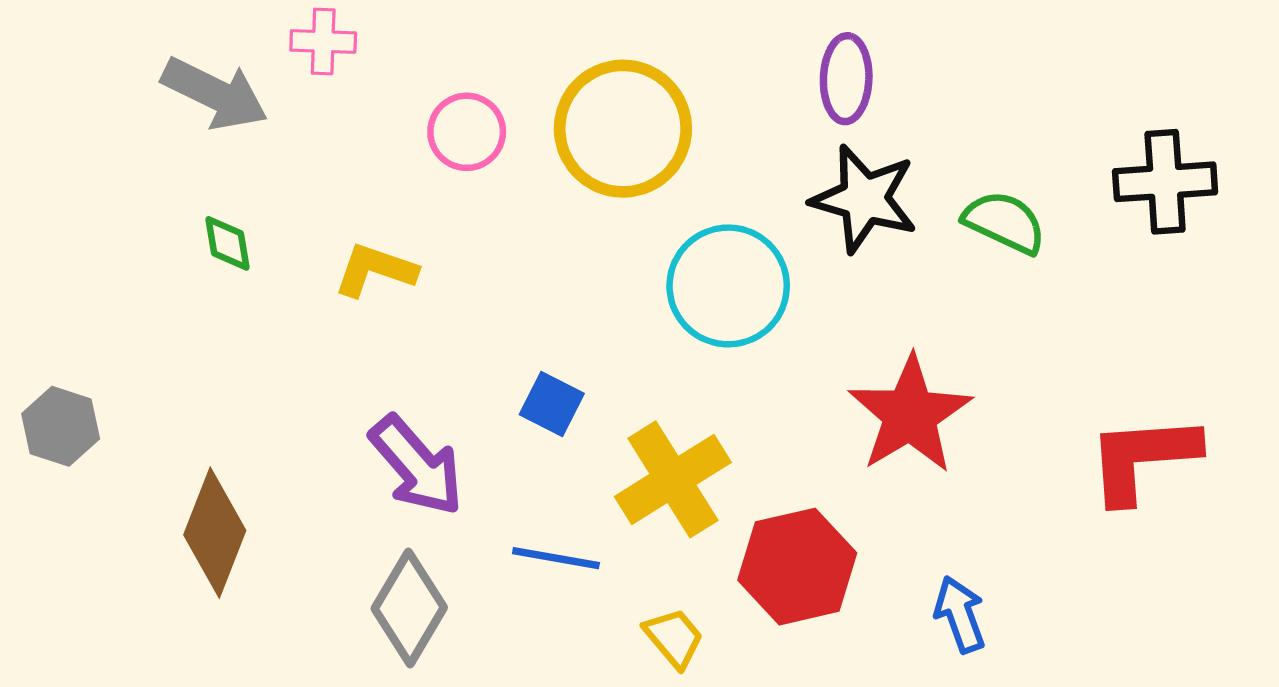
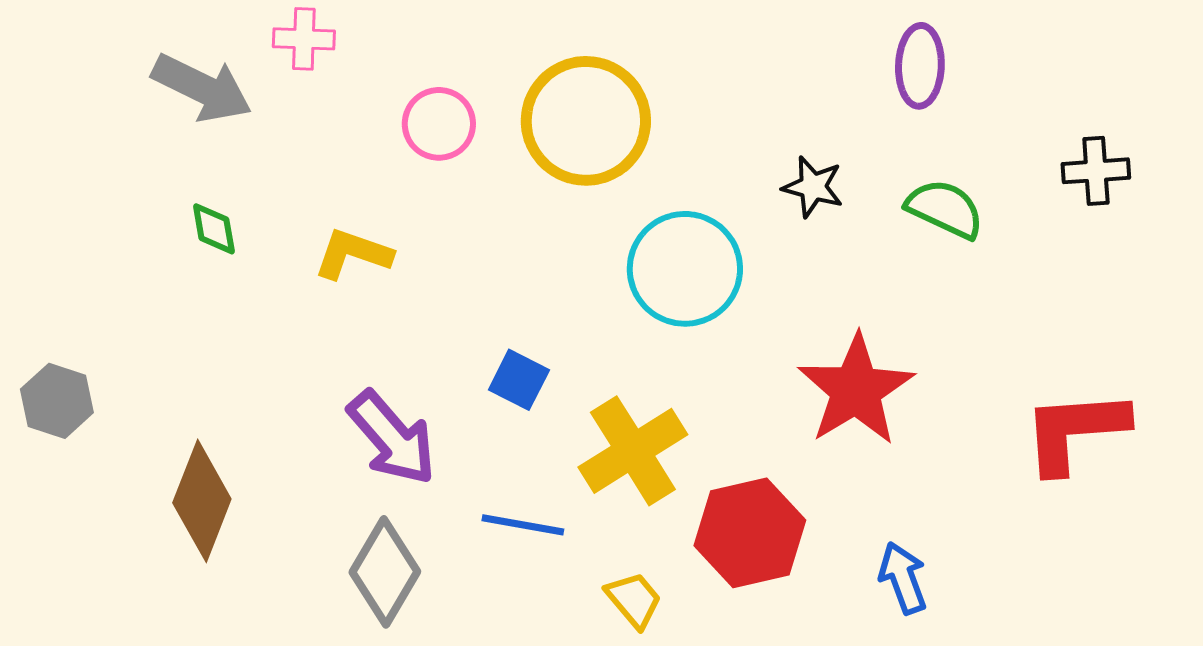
purple ellipse: (846, 79) -> (920, 66), moved
black cross: (1165, 182) -> (1096, 171), size x0.7
black star: (864, 199) -> (813, 187), size x0.6

